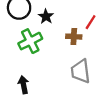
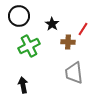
black star: (46, 16) -> (52, 24), moved

